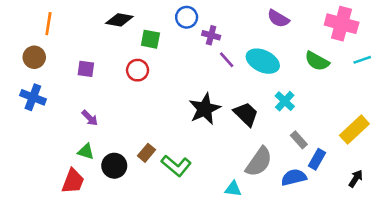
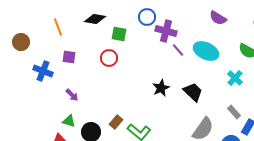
orange line: (48, 24) -> (58, 27), moved, turned -30
purple cross: (211, 35) -> (166, 31), size x1.5
brown circle: (34, 57) -> (21, 42), moved
blue cross: (33, 97) -> (43, 71), moved
cyan cross: (285, 101) -> (235, 78), moved
black star: (205, 109) -> (161, 88), size x0.7

